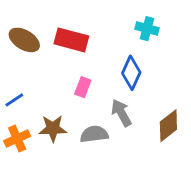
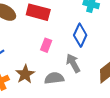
brown star: (53, 128) -> (25, 74), turned -30

